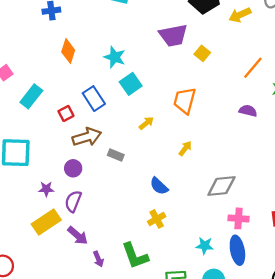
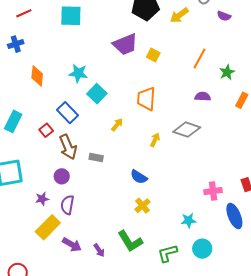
brown arrow: (87, 137) -> (68, 147), turned 95
gray diamond: (221, 186) -> (187, 130), moved, turned 36
purple arrow: (78, 236) -> (72, 245), moved
blue ellipse: (237, 250) -> (234, 216), moved

